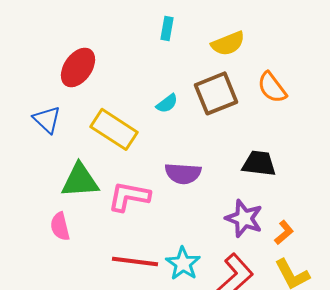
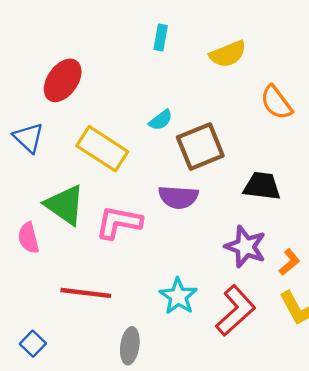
brown square: (216, 93) -> (200, 146), moved
green triangle: (80, 180) -> (65, 205), turned 39
pink semicircle: (60, 226) -> (28, 238), moved
red line: (135, 261) -> (86, 293), moved

